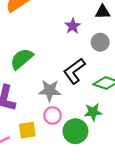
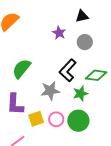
green star: (93, 112) -> (80, 93), moved
pink circle: (53, 116) -> (56, 119), moved
yellow square: (27, 130) -> (36, 119), moved

